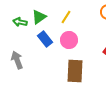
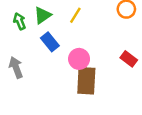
green arrow: (20, 22) -> (20, 21), turned 56
pink circle: (69, 40) -> (79, 59), moved

